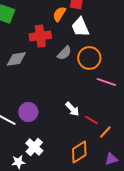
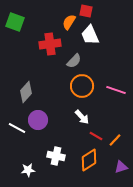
orange circle: (89, 58) -> (82, 86), moved
gray diamond: (16, 59) -> (26, 92), moved, turned -40
red line: (91, 120) -> (96, 136), moved
white cross: (34, 147) -> (56, 156), moved, turned -30

